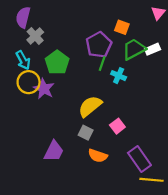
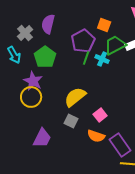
purple semicircle: (23, 17) -> (48, 24), moved
cyan cross: (119, 76) -> (102, 59), moved
yellow circle: (29, 82) -> (31, 97), moved
orange semicircle: (98, 156) -> (96, 136), moved

